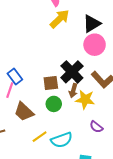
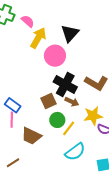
pink circle: (95, 45) -> (55, 56), moved
brown arrow: (73, 91) -> (72, 102), turned -64
yellow star: (85, 100) -> (93, 116), moved
yellow line: (40, 137) -> (69, 128), moved

